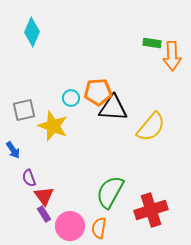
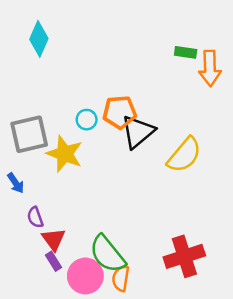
black triangle: (113, 108) -> (138, 132), turned -44
gray square: (24, 110) -> (29, 134), size x1.4
green semicircle: (110, 192) -> (107, 254), moved, turned -68

